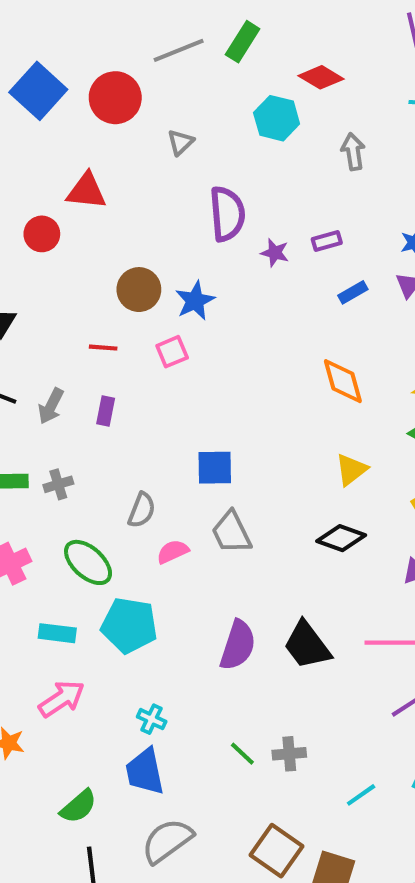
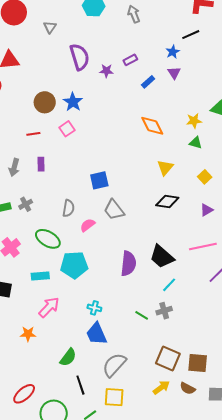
cyan line: (361, 795) -> (169, 285), moved

